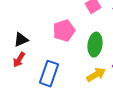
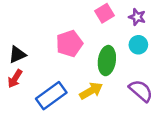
blue rectangle: (49, 74) -> (51, 96), turned 35
yellow arrow: (96, 75) -> (91, 91), moved

